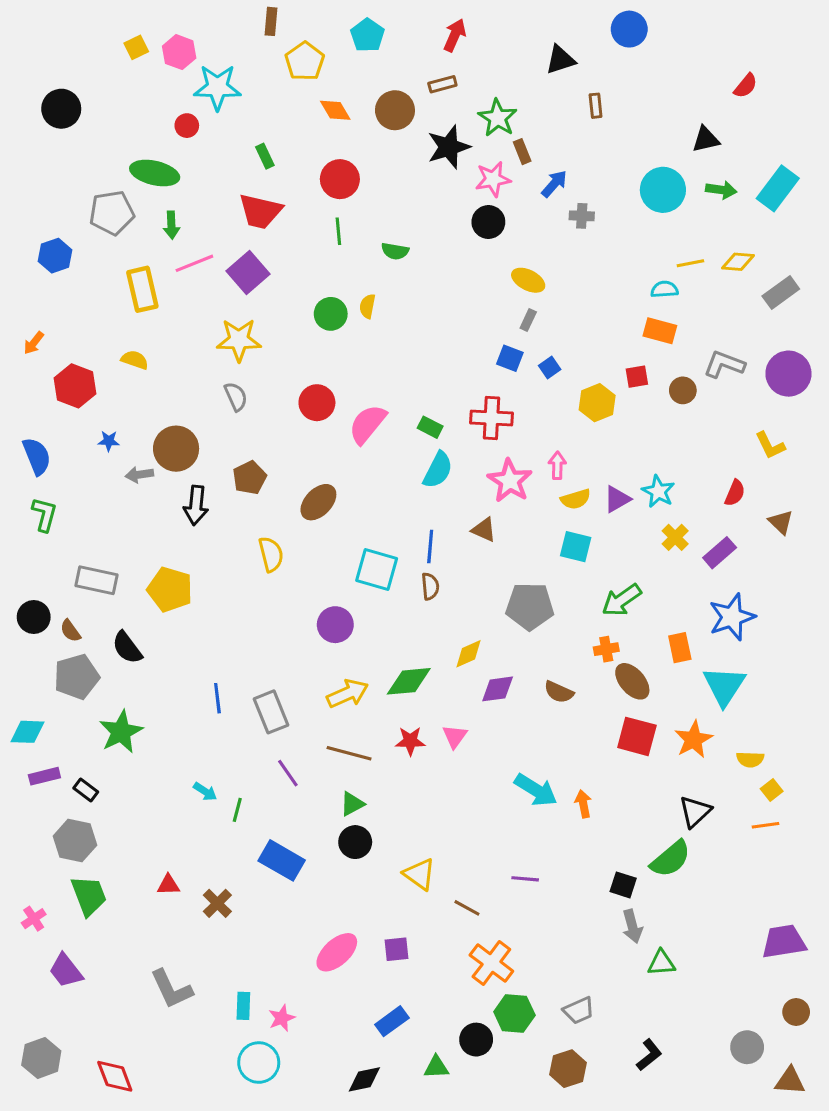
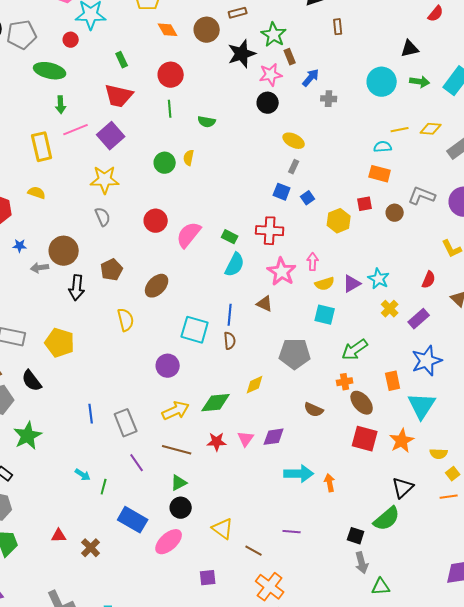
gray pentagon: (112, 213) -> (22, 35), moved
purple diamond: (498, 689) -> (274, 437), moved
cyan arrow: (536, 790) -> (299, 474), turned -32
pink ellipse: (337, 952) -> (169, 542), moved

